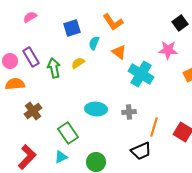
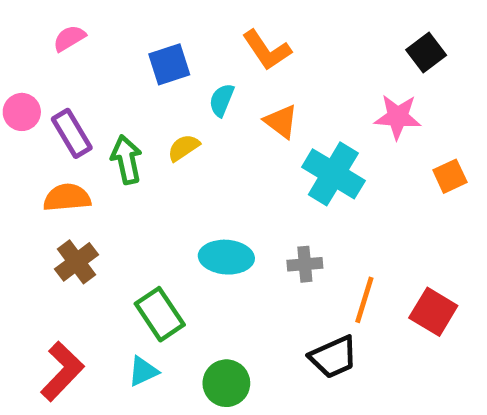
pink circle: (10, 61) -> (22, 112), moved
orange semicircle: (15, 84) -> (67, 198), moved

